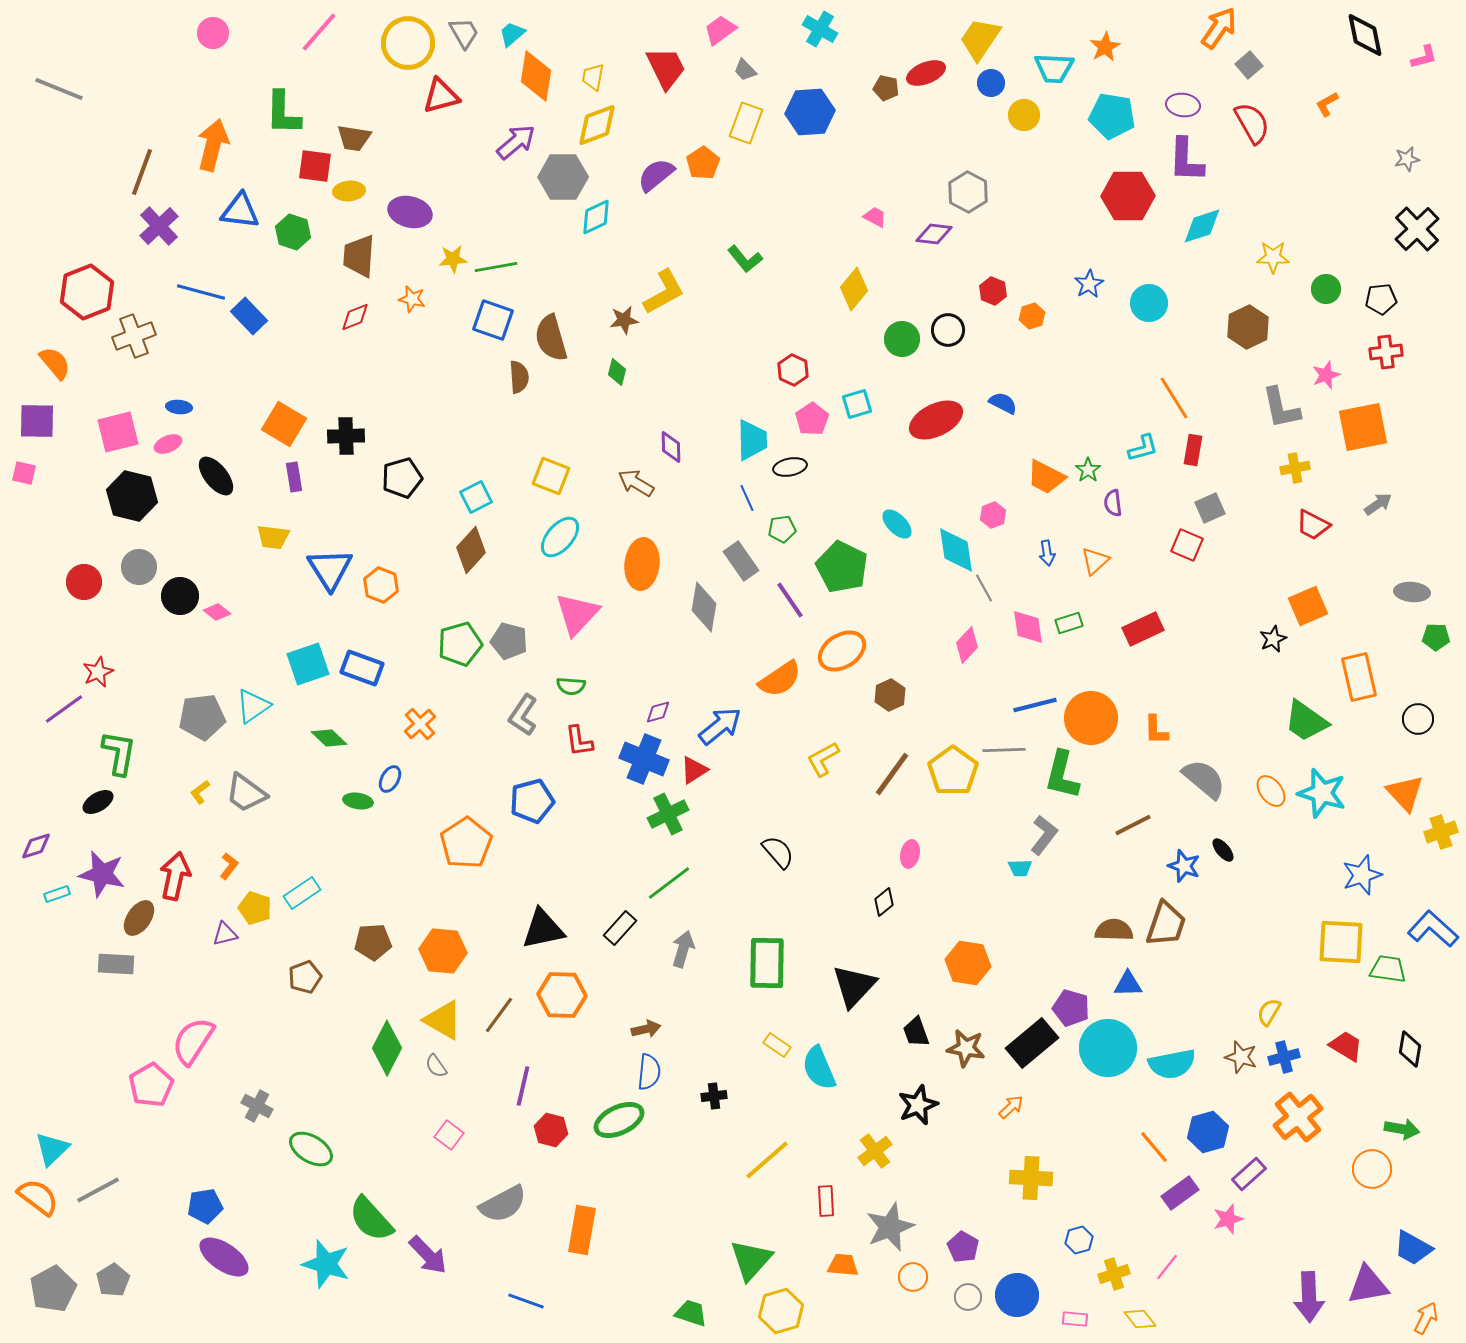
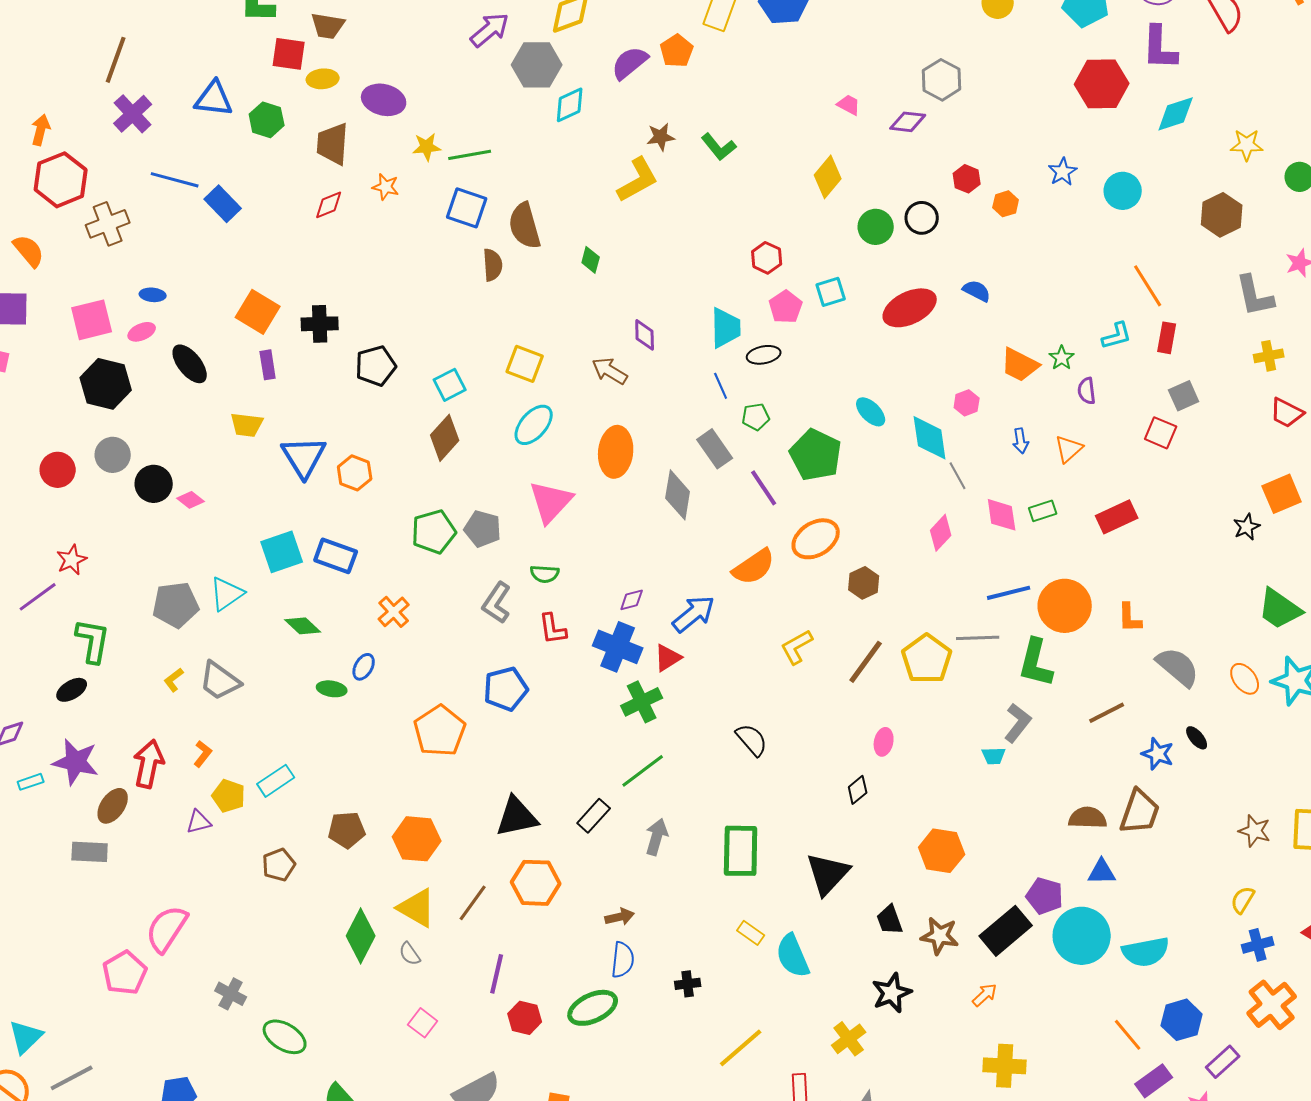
orange arrow: (213, 145) -> (41, 130), moved, size x0.6
brown star: (624, 320) -> (661, 137), moved
brown star: (1241, 1057) -> (1255, 831), moved

